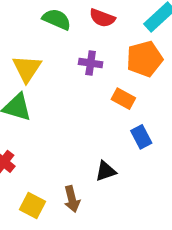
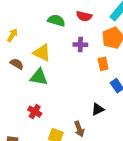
yellow triangle: (27, 69) -> (42, 53), turned -30
orange rectangle: (123, 99) -> (103, 64), turned 56

